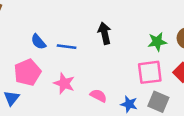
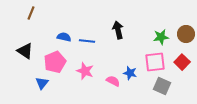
blue semicircle: (38, 42) -> (64, 37), turned 144
blue star: (129, 104) -> (130, 73), moved

